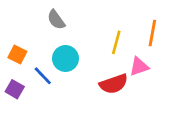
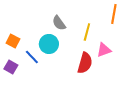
gray semicircle: (56, 20) -> (59, 23), moved
orange line: (152, 33) -> (114, 14), moved
red semicircle: (114, 84) -> (85, 63), turned -55

